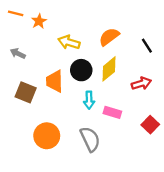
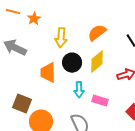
yellow arrow: (69, 42) -> (61, 38), turned -102
gray arrow: (18, 53) -> (15, 48), size x1.6
brown square: (26, 92) -> (22, 104), moved

